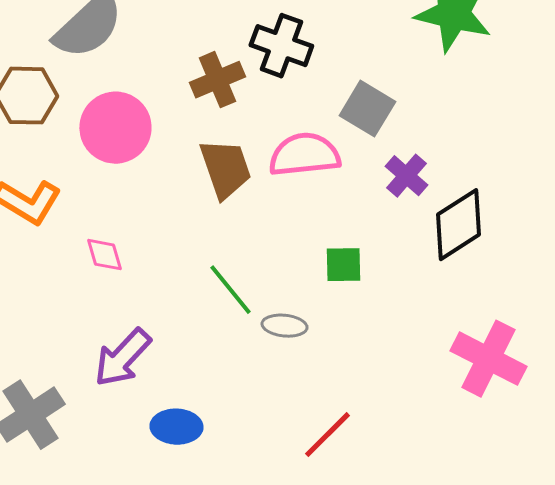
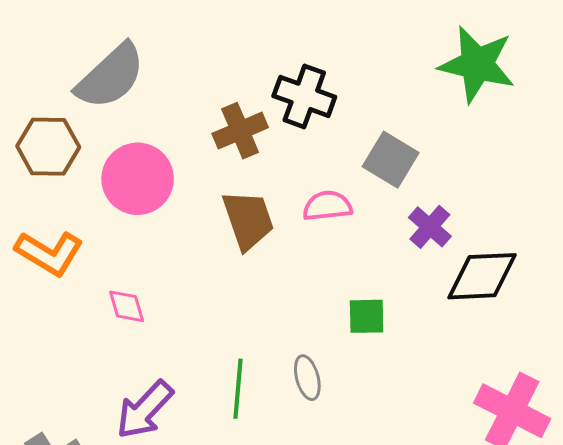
pink semicircle: (304, 155) -> (327, 206), size x0.7
black diamond: (458, 225) -> (482, 276), turned 30
green line: (230, 290) -> (238, 389), moved, turned 44
gray ellipse: (284, 326) -> (307, 378), turned 69

